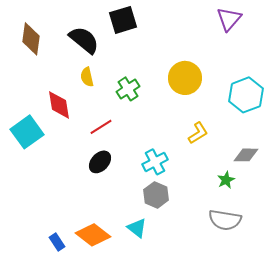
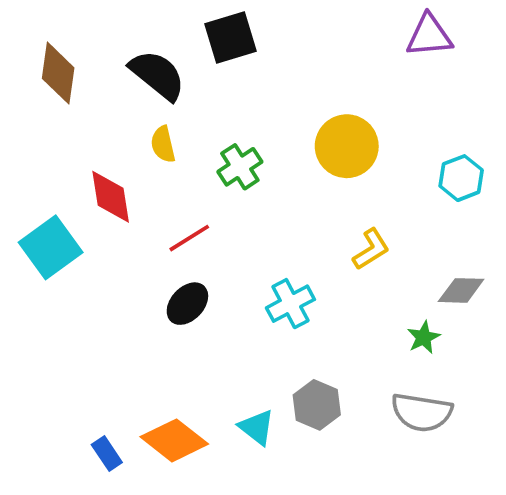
purple triangle: (229, 19) -> (429, 36), turned 44
cyan hexagon: (246, 95) -> (461, 178), size x0.7
gray hexagon: (156, 195) -> (317, 405), moved

